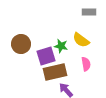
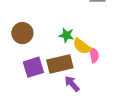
yellow semicircle: (81, 40) -> (82, 46), moved
purple square: (46, 56) -> (33, 67), moved

